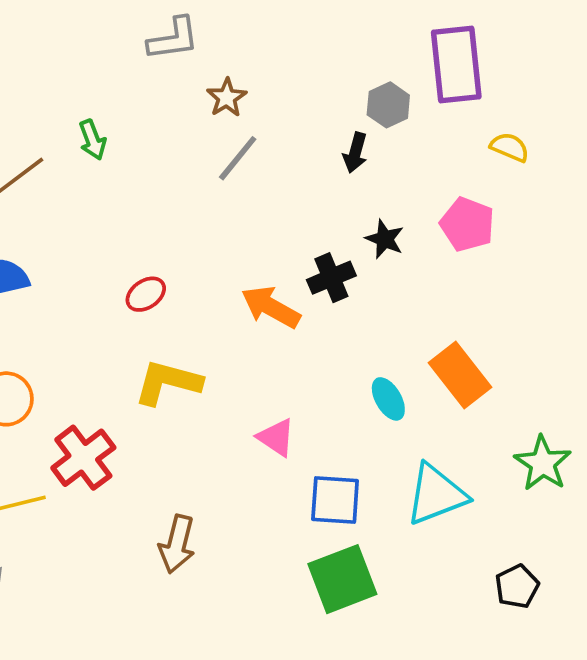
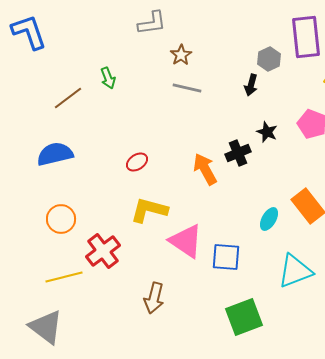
gray line: (238, 158) -> (187, 88), turned 64
orange arrow: (271, 307) -> (205, 169), turned 32
cyan ellipse: (388, 399) -> (269, 219), turned 60
pink triangle: (276, 438) -> (186, 241), moved, size x1.6
blue square: (335, 500) -> (226, 257), moved

